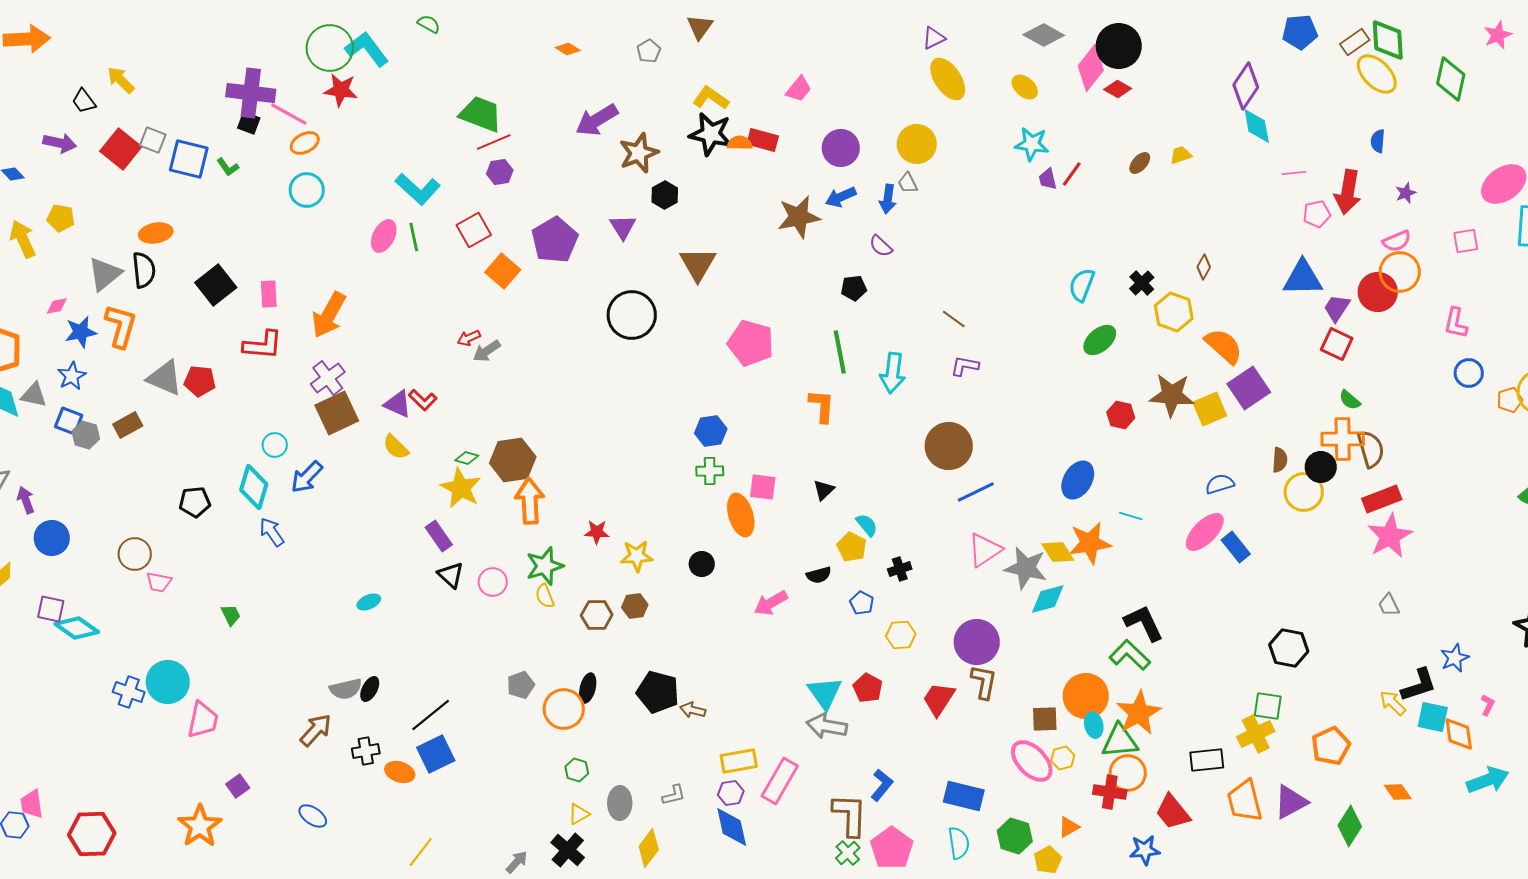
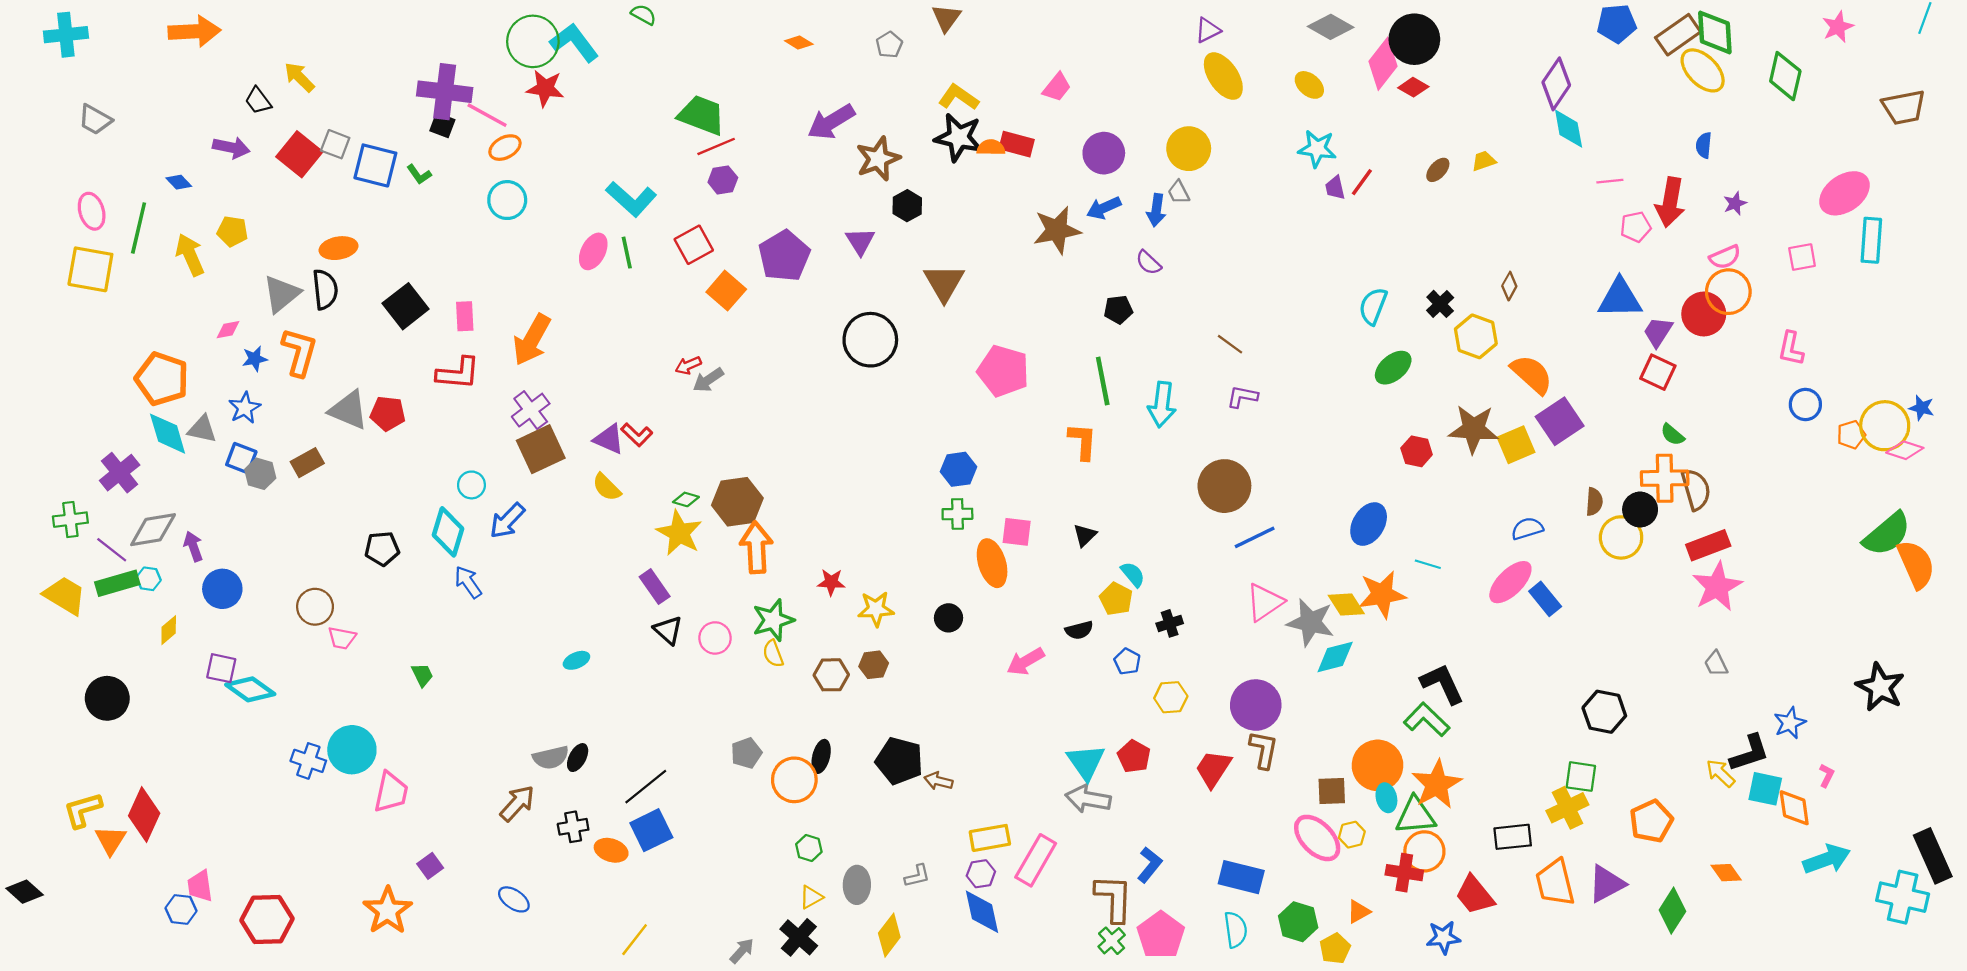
brown rectangle: (1355, 42) -> (1678, 35), size x1.4
blue star: (81, 332) -> (255, 359), size x0.7

